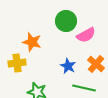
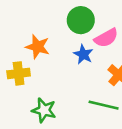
blue star: (68, 66) -> (83, 54), moved

